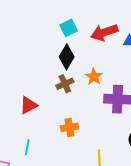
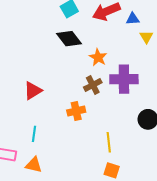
black diamond: (67, 57) -> (69, 39), turned -65
brown cross: (65, 84) -> (93, 85), moved

